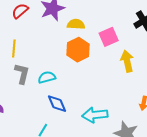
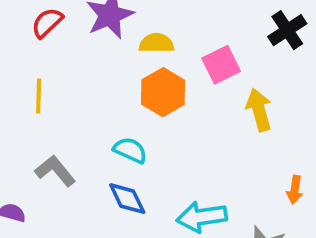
gray L-shape: (22, 74) -> (55, 171), moved, turned -50
cyan semicircle: (47, 77) -> (130, 150), moved, turned 42

